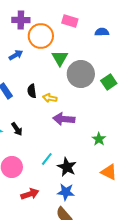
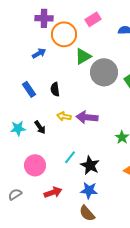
pink rectangle: (70, 21) -> (93, 19), turned -49
green triangle: (60, 58) -> (83, 56), turned 30
yellow arrow: (50, 98) -> (64, 116), moved

